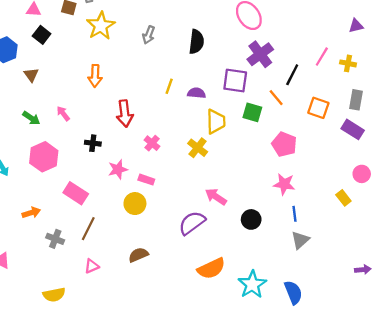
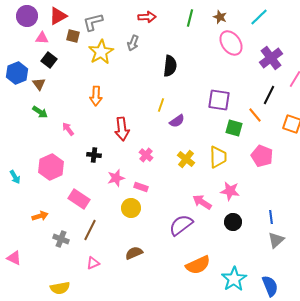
gray arrow: (149, 35) -> (133, 43), moved
black semicircle: (196, 42) -> (170, 66), moved
purple cross: (260, 54) -> (271, 58), moved
brown triangle: (31, 75) -> (39, 84), moved
purple semicircle: (196, 93) -> (177, 121), moved, turned 140
green arrow: (31, 118) -> (40, 112), moved
yellow trapezoid: (216, 122) -> (218, 157), moved
pink star: (284, 184) -> (230, 191), moved

